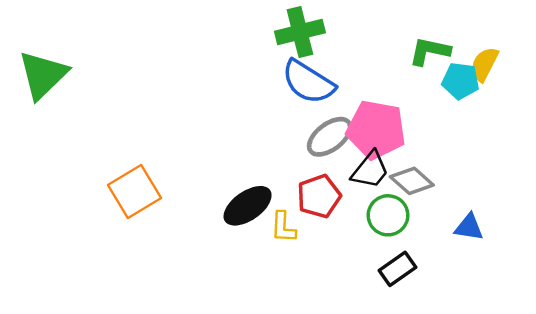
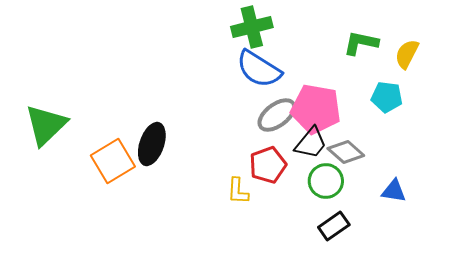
green triangle: (43, 75) -> (46, 125), moved
cyan pentagon: (461, 81) -> (387, 97), moved
black ellipse: (248, 206) -> (152, 144), moved, turned -36

